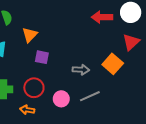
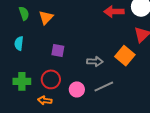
orange triangle: (30, 35) -> (46, 17), moved

